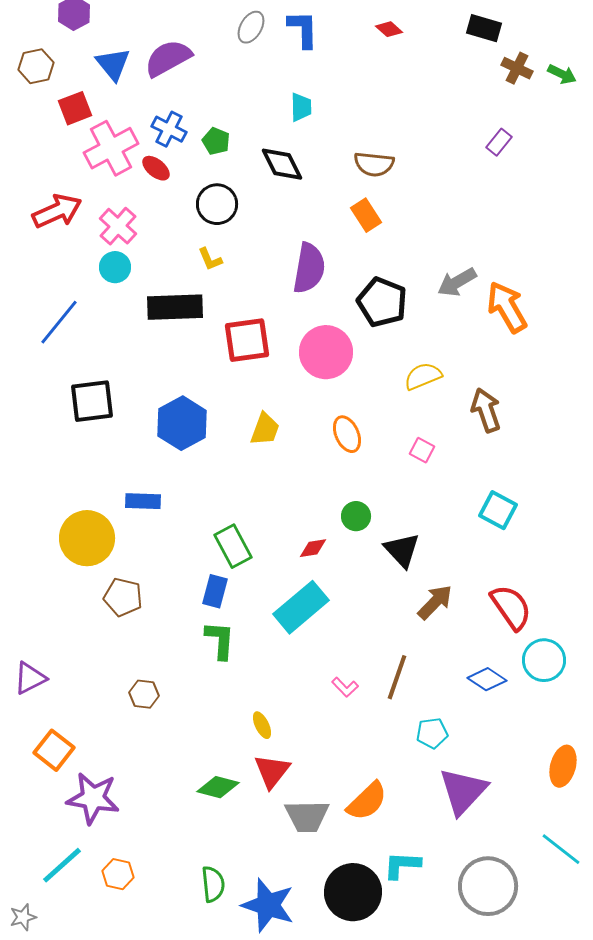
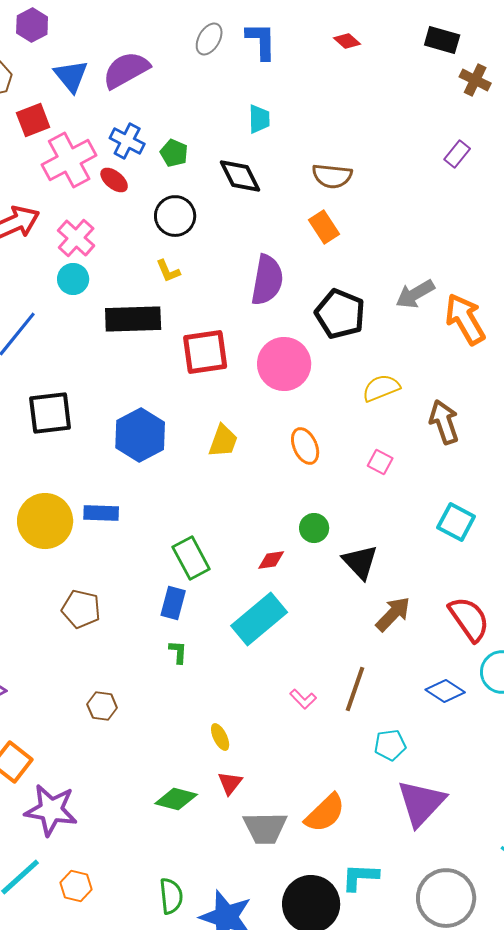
yellow circle: (87, 538) -> (45, 521), moved
green L-shape: (220, 640) -> (178, 652), size x0.6
red triangle: (272, 771) -> (230, 783), size x0.7

